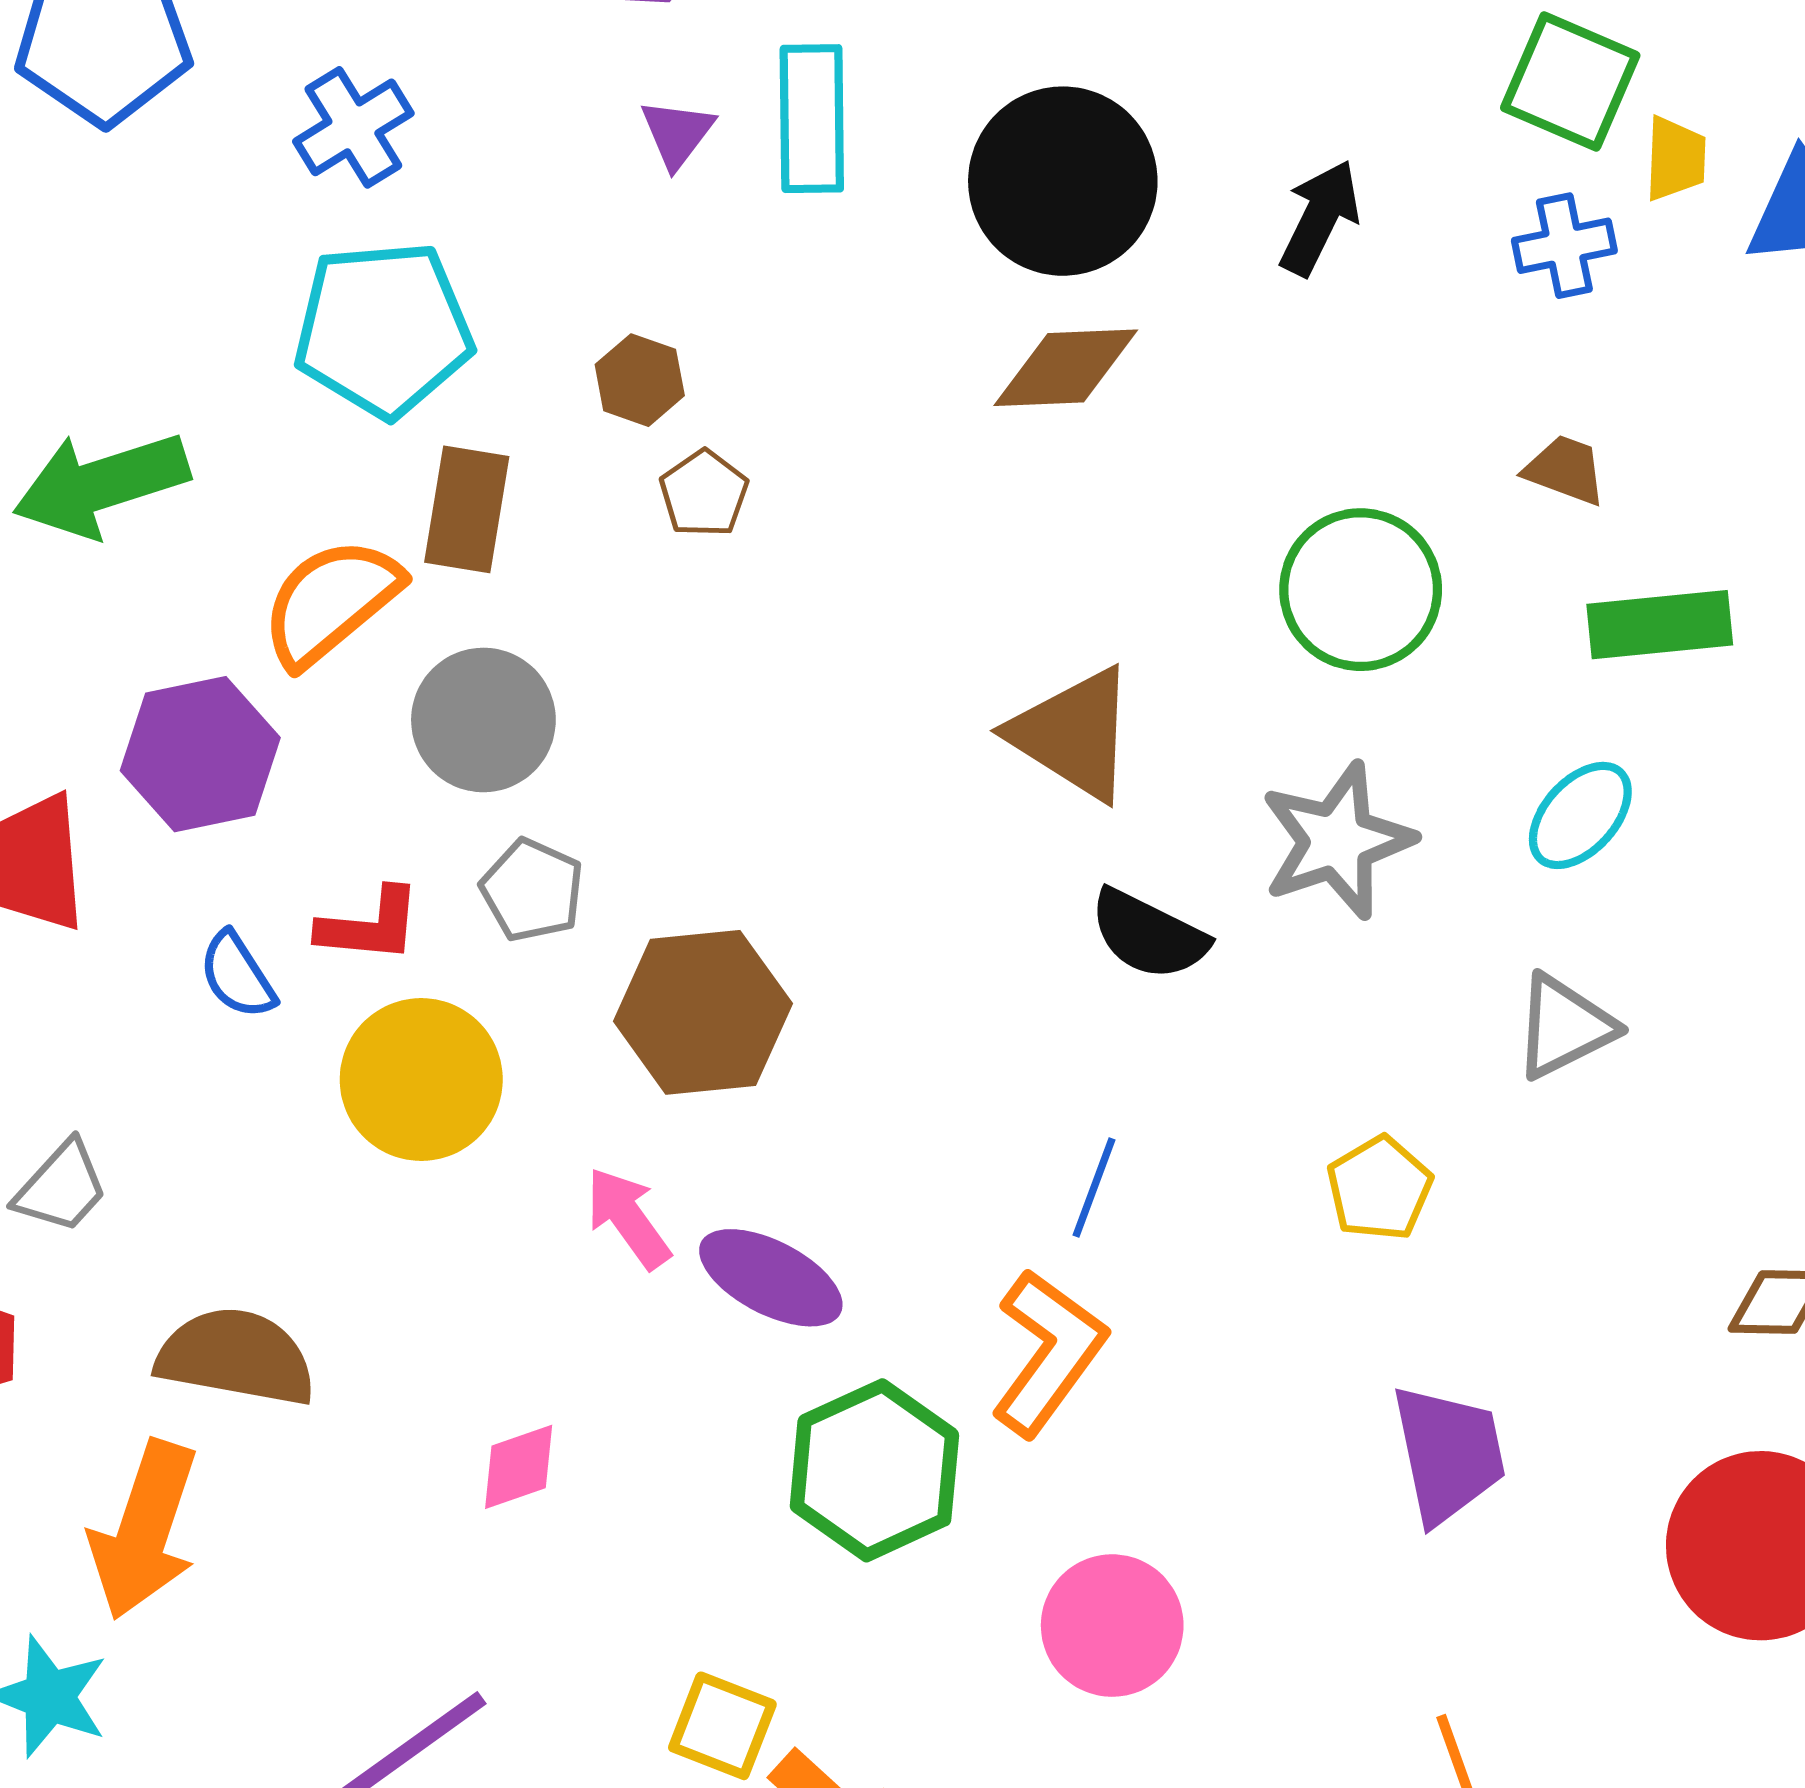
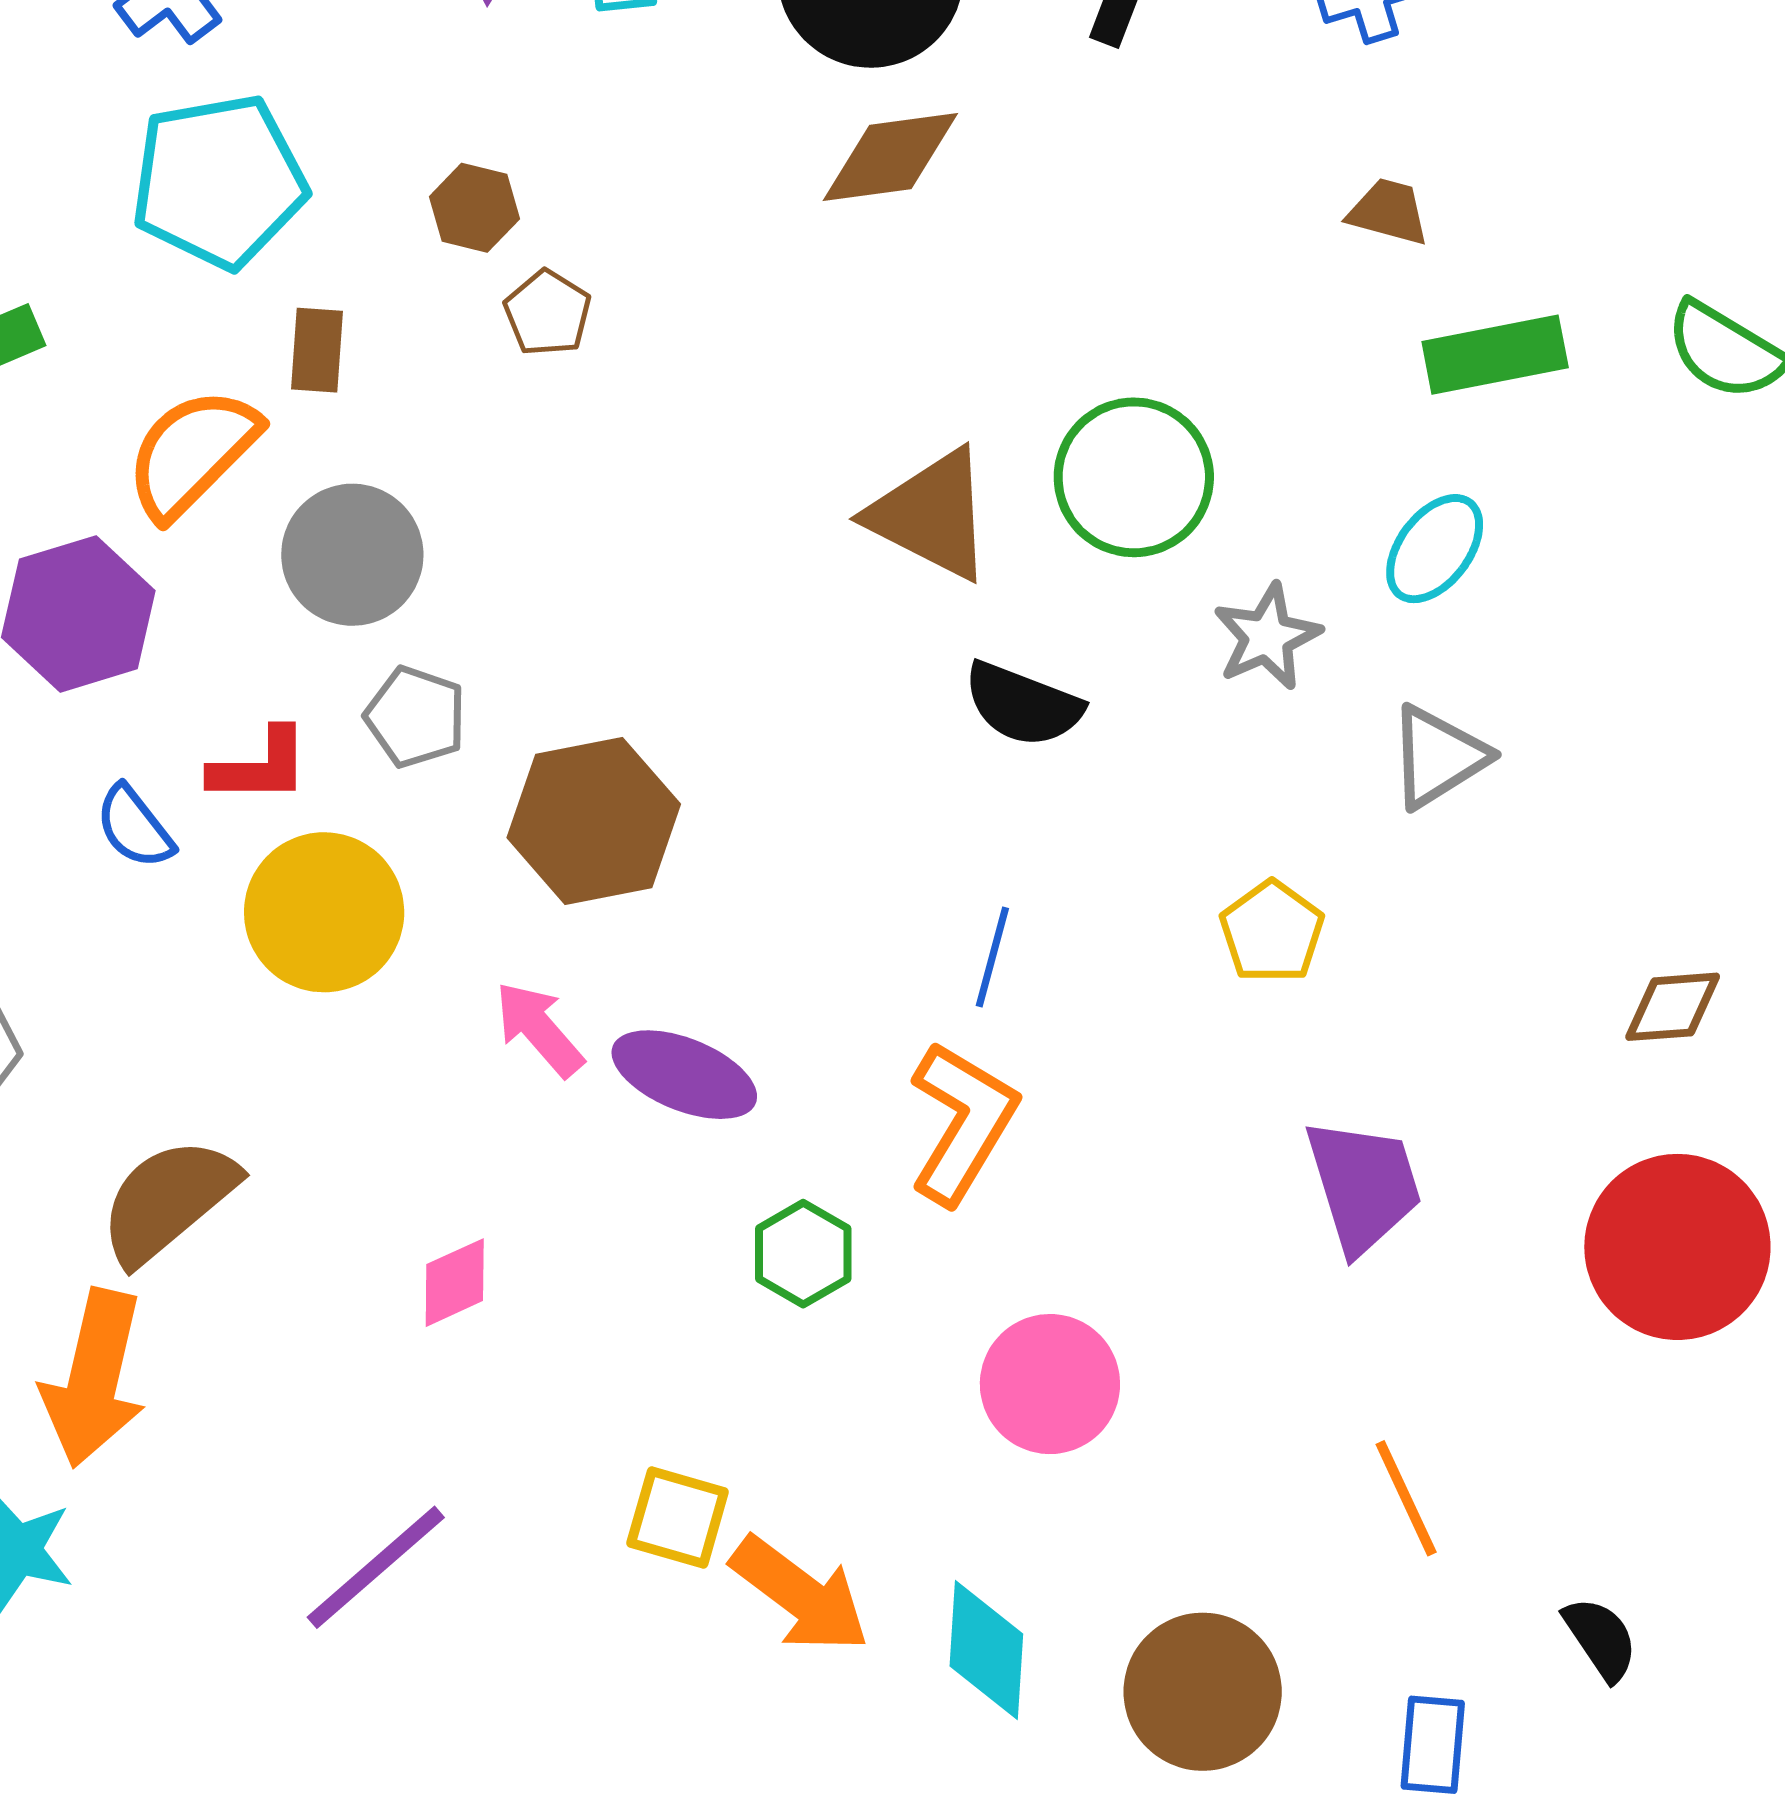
brown rectangle: (467, 509) -> (317, 350), size x0.7
green circle: (1361, 590) -> (1134, 477), moved
gray star: (1337, 841) -> (1267, 637), moved, size x0.7
brown semicircle: (236, 1357) -> (168, 1201), turned -45
green hexagon: (874, 1470) -> (803, 1254), size x0.6

